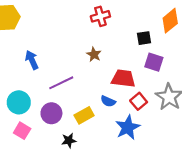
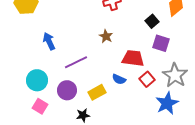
black square: (144, 38) -> (152, 21), turned -32
blue star: (128, 127) -> (167, 103), moved

